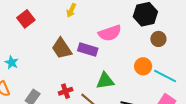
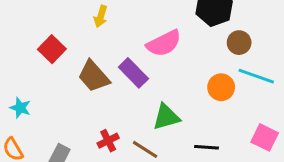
red square: (26, 19) -> (52, 49), moved
purple rectangle: (88, 50) -> (133, 73), turned 36
cyan line: (165, 76) -> (256, 76), moved

